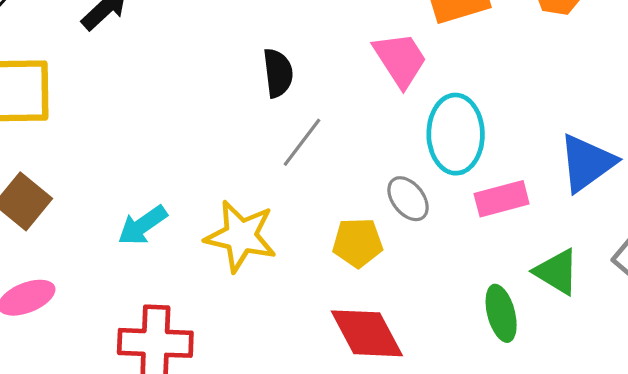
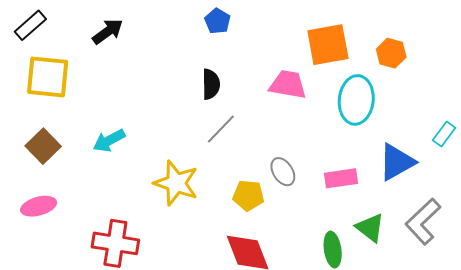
pink trapezoid: (400, 59) -> (288, 84), turned -54
cyan ellipse: (456, 134) -> (356, 100), moved
cyan arrow: (142, 225) -> (109, 141), moved

